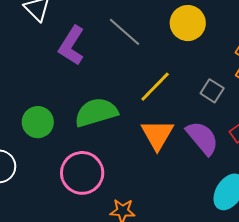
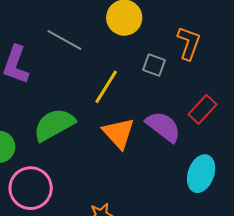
gray square: (212, 91) -> (154, 65), moved
pink circle: (82, 173) -> (31, 188), moved

